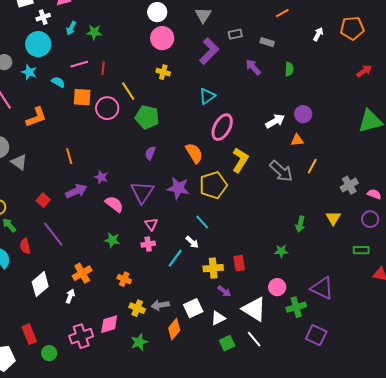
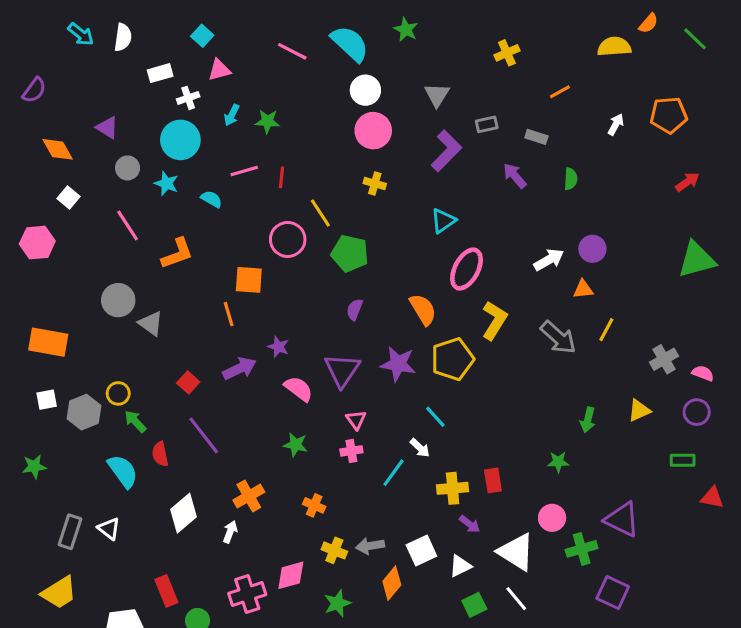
orange square: (82, 97) -> (249, 280), moved
yellow triangle: (333, 218) -> (639, 411), turned 35

